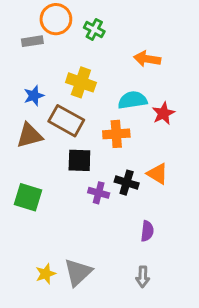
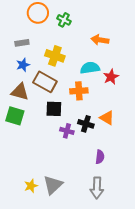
gray rectangle: (32, 41) -> (22, 43), moved
brown triangle: (29, 135) -> (20, 92), turned 30
green square: (28, 197) -> (15, 116), moved
gray arrow: (143, 277) -> (97, 188), size x1.5

